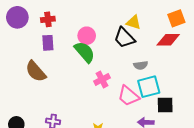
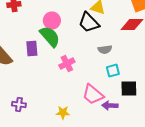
purple rectangle: (48, 43) -> (32, 49), moved
cyan square: (149, 87) -> (113, 71), size x0.6
pink trapezoid: (128, 96) -> (93, 95), moved

